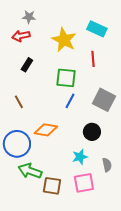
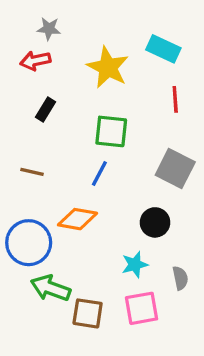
red line: (93, 59) -> (175, 99), moved
blue line: (70, 101) -> (99, 174), moved
brown line: (19, 102) -> (32, 172), turned -48

